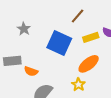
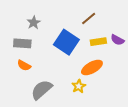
gray rectangle: (12, 61) -> (22, 43), moved
orange semicircle: (31, 71) -> (24, 65), moved

